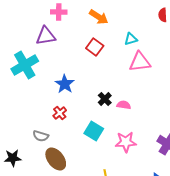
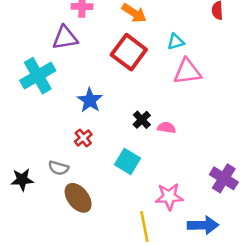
red square: (95, 47) -> (129, 52), size x1.5
pink star: (126, 142) -> (169, 197), moved
black star: (13, 158) -> (22, 180), moved

